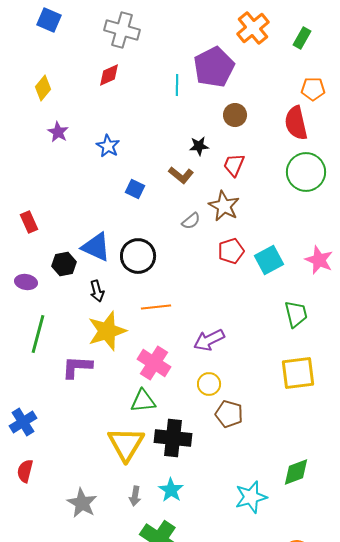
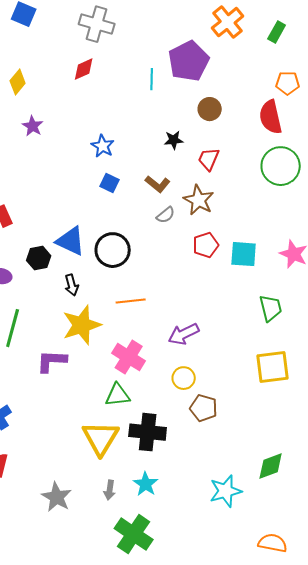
blue star: (108, 146) -> (103, 146), moved
brown L-shape: (181, 175) -> (158, 184), moved
cyan square: (269, 260) -> (244, 254), turned 32

